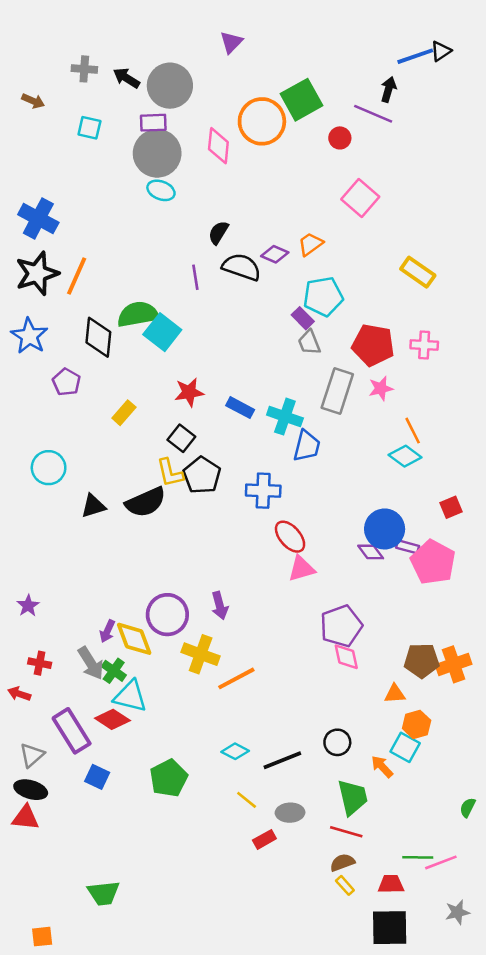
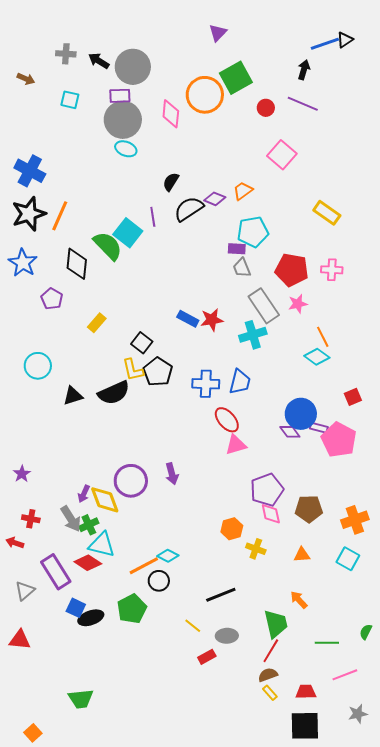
purple triangle: (231, 42) -> (218, 33), moved
purple line: (373, 114) -> (303, 104), moved
black semicircle: (241, 267) -> (189, 209), turned -52
green semicircle: (138, 314) -> (108, 246), turned 56
purple rectangle: (303, 318) -> (237, 249), turned -42
cyan square: (162, 332) -> (128, 233), moved
gray rectangle: (337, 391) -> (264, 306), turned -52
red star: (189, 392) -> (212, 320), moved
cyan cross: (285, 417) -> (253, 335), moved, turned -36
blue trapezoid: (307, 446) -> (240, 382), moved
yellow cross: (201, 654) -> (256, 549), moved, size x0.7
brown pentagon: (422, 661) -> (309, 509), moved
green cross: (114, 671) -> (89, 525), turned 30
orange line: (236, 678) -> (144, 566), moved
orange triangle: (395, 694) -> (302, 555), moved
orange hexagon: (417, 724) -> (232, 529), moved
black circle: (337, 742) -> (159, 581), moved
cyan square: (405, 747) -> (348, 559), moved
cyan diamond: (235, 751) -> (168, 556), moved
black ellipse: (31, 790) -> (91, 618), moved, turned -35
red line: (346, 832) -> (271, 651), turned -75
green line: (418, 857) -> (327, 643), moved
orange square: (42, 937) -> (33, 733), turned -36

